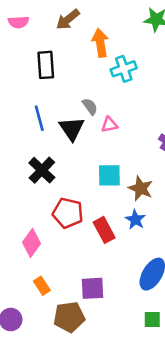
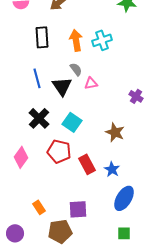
orange arrow: (100, 43) -> (76, 40), moved
cyan square: (109, 175) -> (72, 122), moved, turned 36
blue star: (135, 220) -> (112, 169), moved
pink diamond: (31, 243) -> (21, 157), moved

